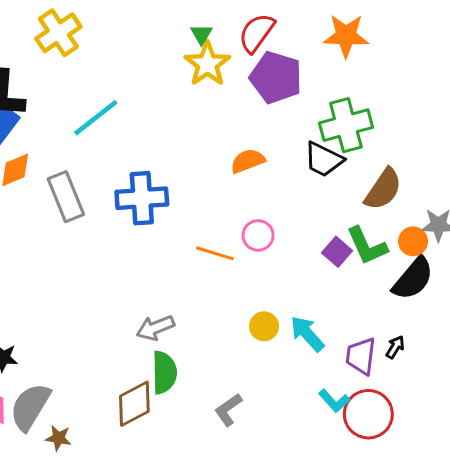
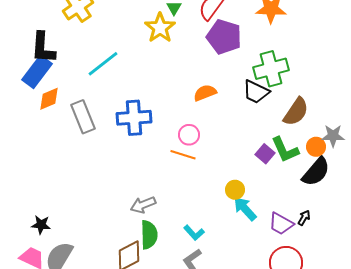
yellow star: (207, 64) -> (160, 28), moved
pink circle: (258, 235) -> (189, 135), moved
yellow circle: (264, 326) -> (235, 190), moved
purple trapezoid: (361, 356) -> (281, 224), turned -68
cyan L-shape: (334, 401) -> (194, 233), moved

